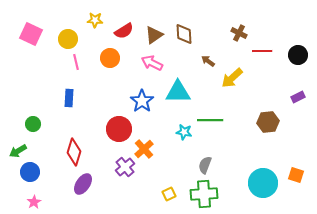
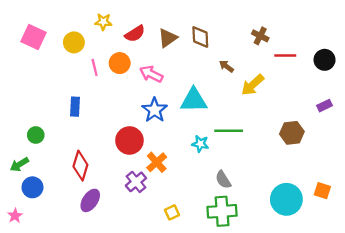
pink line: (76, 62) -> (95, 67), moved
pink arrow: (152, 63) -> (151, 74), moved
gray semicircle: (205, 165) -> (223, 180), turned -54
yellow square: (169, 194) -> (172, 212), moved
pink star: (34, 202) -> (15, 216), moved

